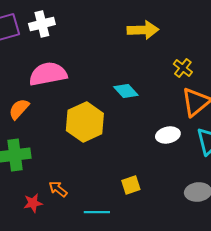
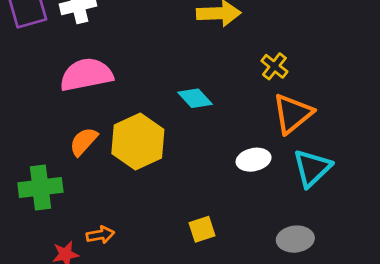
orange semicircle: (19, 109) -> (84, 142), moved
orange arrow: (58, 189) -> (100, 235), turned 132

